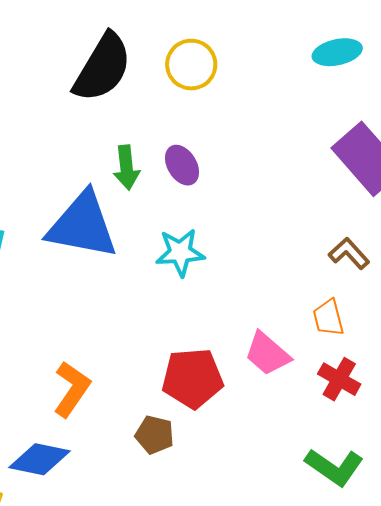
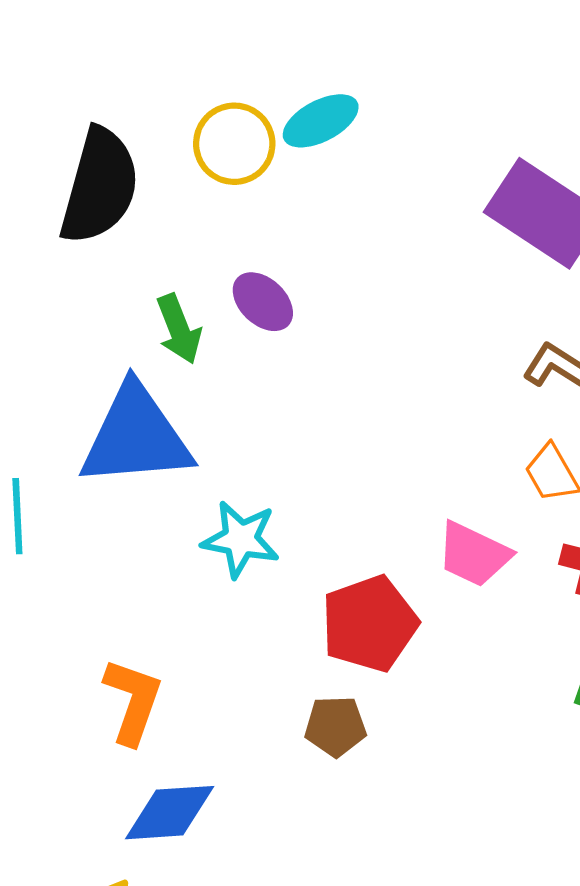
cyan ellipse: (337, 52) -> (321, 121), moved
cyan star: (180, 252) -> (241, 539), moved, turned 30
orange L-shape: (72, 389) -> (133, 701), moved

